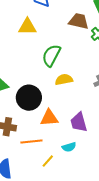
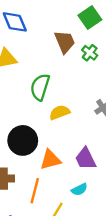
brown trapezoid: (79, 21) -> (65, 42), turned 65
orange line: (31, 141) -> (35, 191), turned -60

